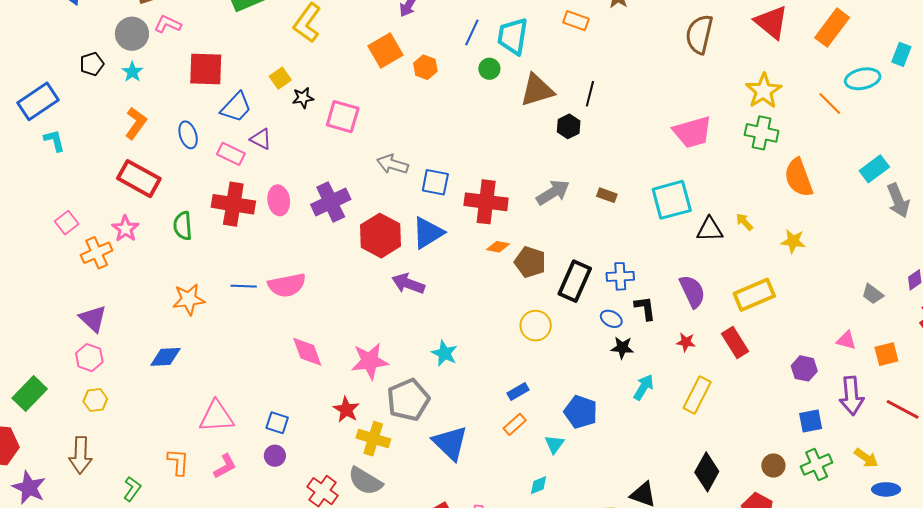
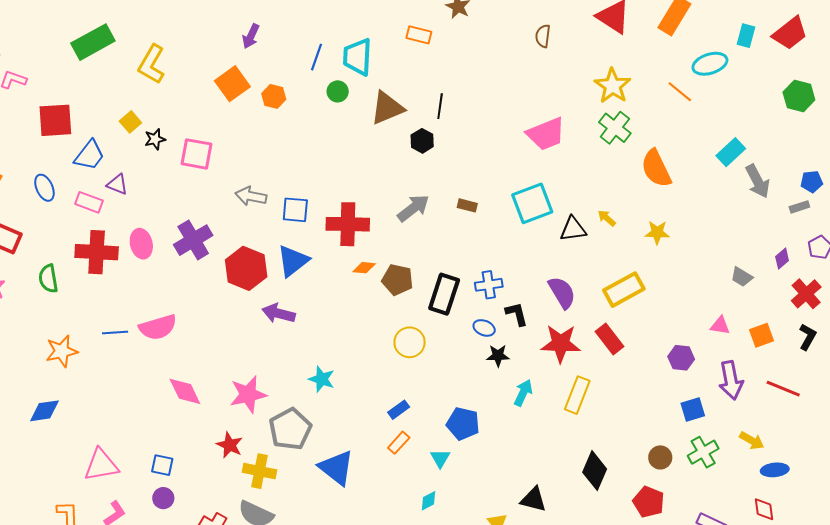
brown semicircle: (699, 34) -> (543, 36), size x0.6
green cross: (762, 133) -> (615, 128), turned 32
red star: (686, 342) -> (561, 344), size x2.0

